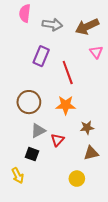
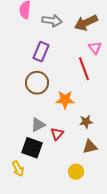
red line: (68, 72) -> (84, 69), moved
brown circle: (29, 102) -> (37, 83), moved
black square: (32, 154) -> (32, 148), size x1.5

